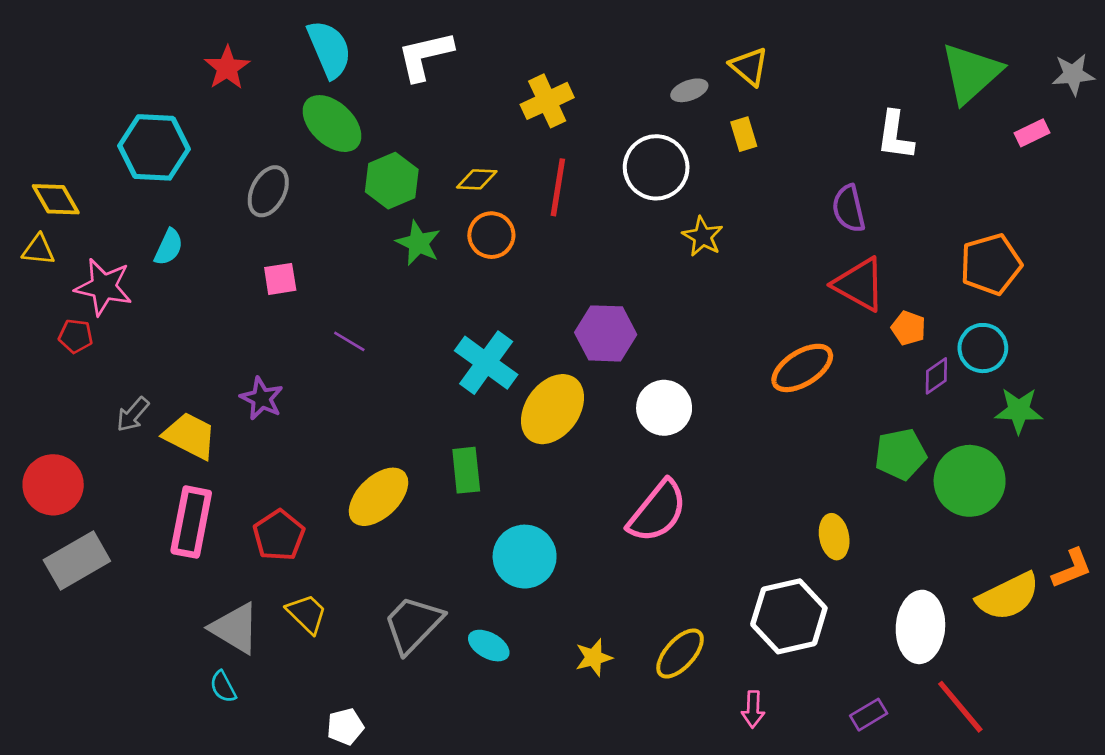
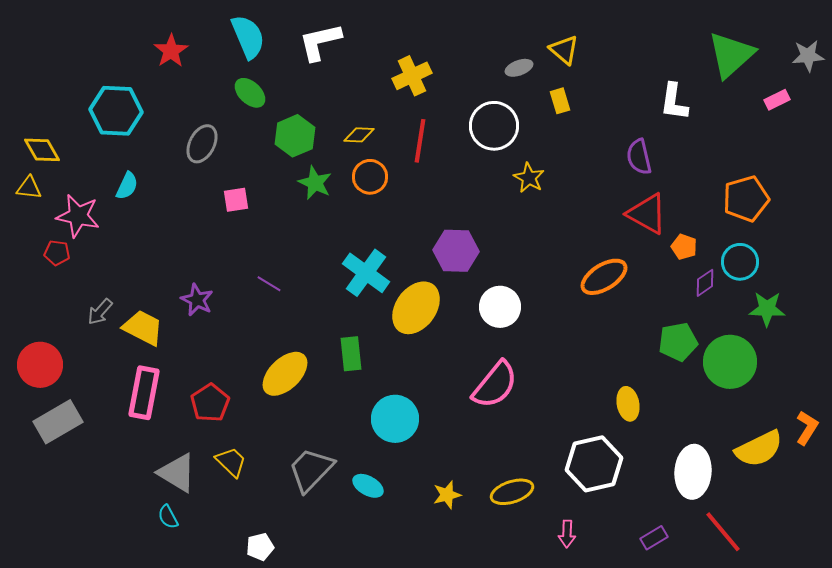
green ellipse: (332, 124) -> (250, 93), size x0.7
pink square: (280, 279) -> (236, 200), moved
purple line: (349, 341) -> (269, 284), moved
orange L-shape: (1072, 569) -> (807, 428), turned -36
yellow ellipse: (680, 654) -> (512, 492), turned 30

